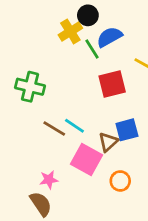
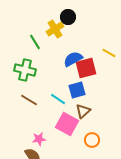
blue semicircle: (109, 37) -> (73, 59), moved
green line: (92, 49) -> (35, 42), moved
brown line: (54, 128) -> (29, 100), moved
blue square: (127, 130) -> (77, 90), moved

